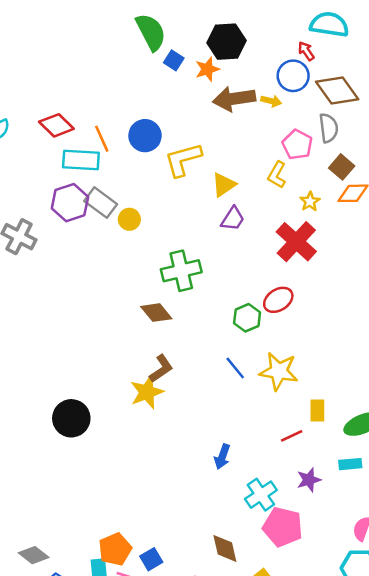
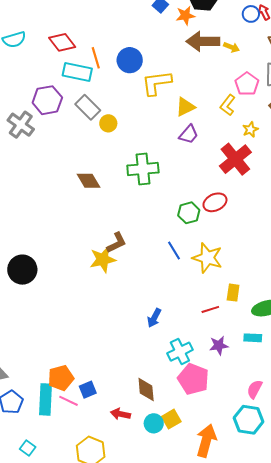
blue circle: (293, 76) -> (251, 14), moved, size x0.7
purple hexagon: (70, 203) -> (47, 100), moved
brown diamond: (156, 313) -> (88, 181), moved
black circle: (71, 418) -> (22, 270), moved

